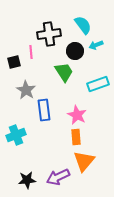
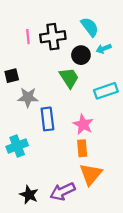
pink line: (31, 52) -> (28, 37), moved
black square: (14, 62) -> (12, 76), moved
gray star: (26, 90) -> (28, 97), turned -30
black star: (27, 180) -> (29, 195), turned 30

